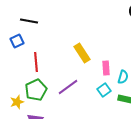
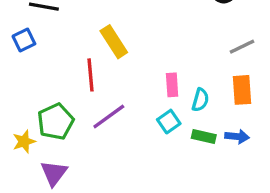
yellow rectangle: (82, 53) -> (114, 42), moved
red line: (36, 62) -> (91, 75), moved

